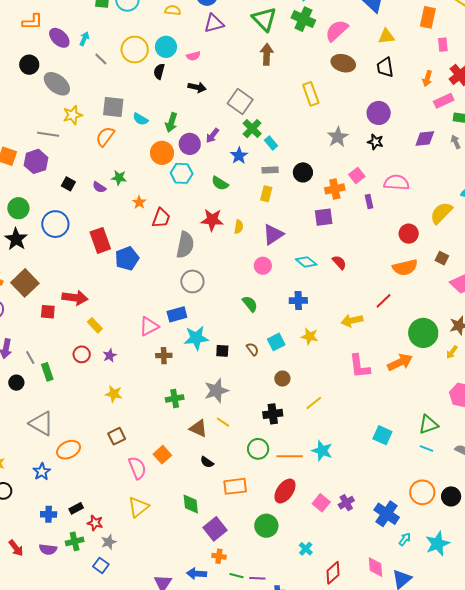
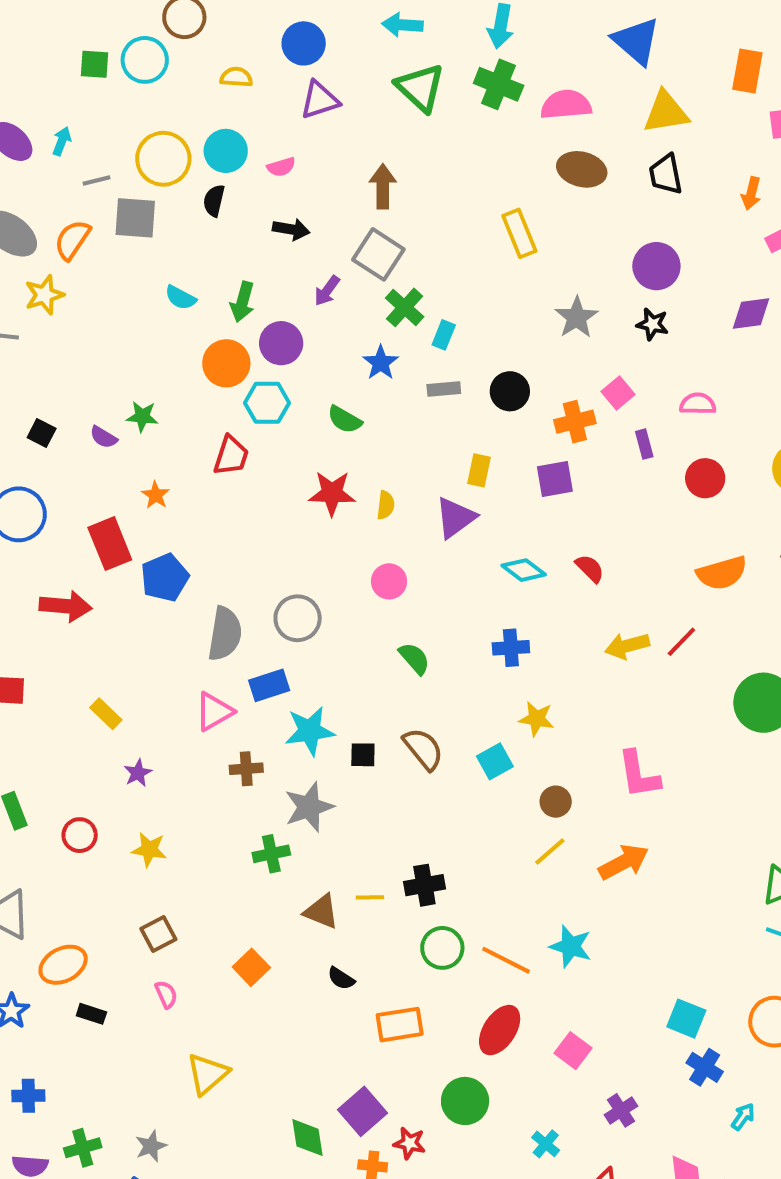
pink semicircle: (337, 31) -> (566, 105), turned 40
yellow triangle: (386, 36) -> (666, 112), size x1.4
brown arrow: (267, 54) -> (383, 186), moved
gray line: (101, 59) -> (96, 180), turned -56
gray square: (113, 107) -> (135, 218), moved
purple arrow: (212, 136) -> (327, 291), moved
orange semicircle: (105, 137) -> (72, 240), moved
cyan rectangle: (271, 143) -> (444, 335), turned 64
pink semicircle: (396, 183) -> (698, 404), size x0.7
yellow rectangle: (266, 194) -> (479, 470), moved
orange star: (139, 202) -> (156, 495), moved
red trapezoid: (161, 218) -> (231, 456), moved
red circle: (409, 234) -> (705, 478), moved
gray semicircle: (185, 245) -> (225, 634), moved
pink circle: (263, 266) -> (389, 581), moved
red arrow: (75, 298) -> (66, 606), moved
yellow arrow: (352, 321) -> (627, 646), moved
cyan square: (276, 342) -> (495, 761), moved
brown semicircle: (253, 349) -> (423, 749), size x1.6
red circle: (82, 354) -> (80, 835), moved
orange arrow: (400, 362) -> (624, 862), moved
brown circle: (282, 379) -> (556, 802), moved
gray star: (216, 391) -> (309, 807), moved
black cross: (273, 414) -> (424, 885), moved
yellow line: (223, 422) -> (370, 897), turned -32
cyan square: (382, 435) -> (686, 1019), moved
orange line: (290, 456) -> (506, 960), turned 30
pink semicircle: (137, 468) -> (166, 994), moved, size x0.6
purple cross: (346, 503) -> (621, 1110), moved
green diamond: (191, 504) -> (307, 1138), moved
black rectangle: (76, 508) -> (91, 1014), moved, turned 48
blue cross: (387, 514) -> (705, 1067), size x0.7
red star: (95, 523) -> (409, 1143), moved

